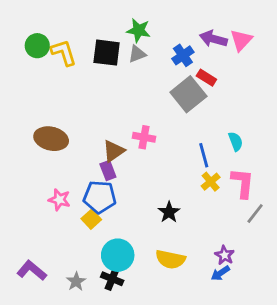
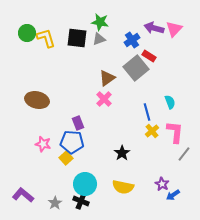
pink cross: (144, 137) -> (104, 99), turned 35
brown triangle: (114, 151) -> (107, 78), moved
blue arrow: (220, 273) -> (173, 195), moved

